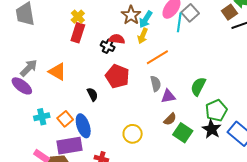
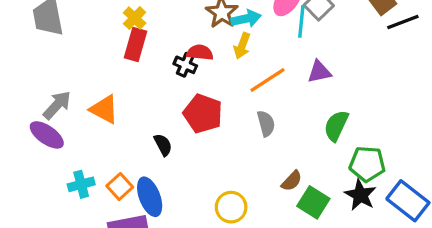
cyan arrow: (146, 19) -> (246, 19), turned -132
purple triangle: (168, 96) -> (319, 72), moved
green pentagon: (216, 110) -> (367, 164), turned 30

